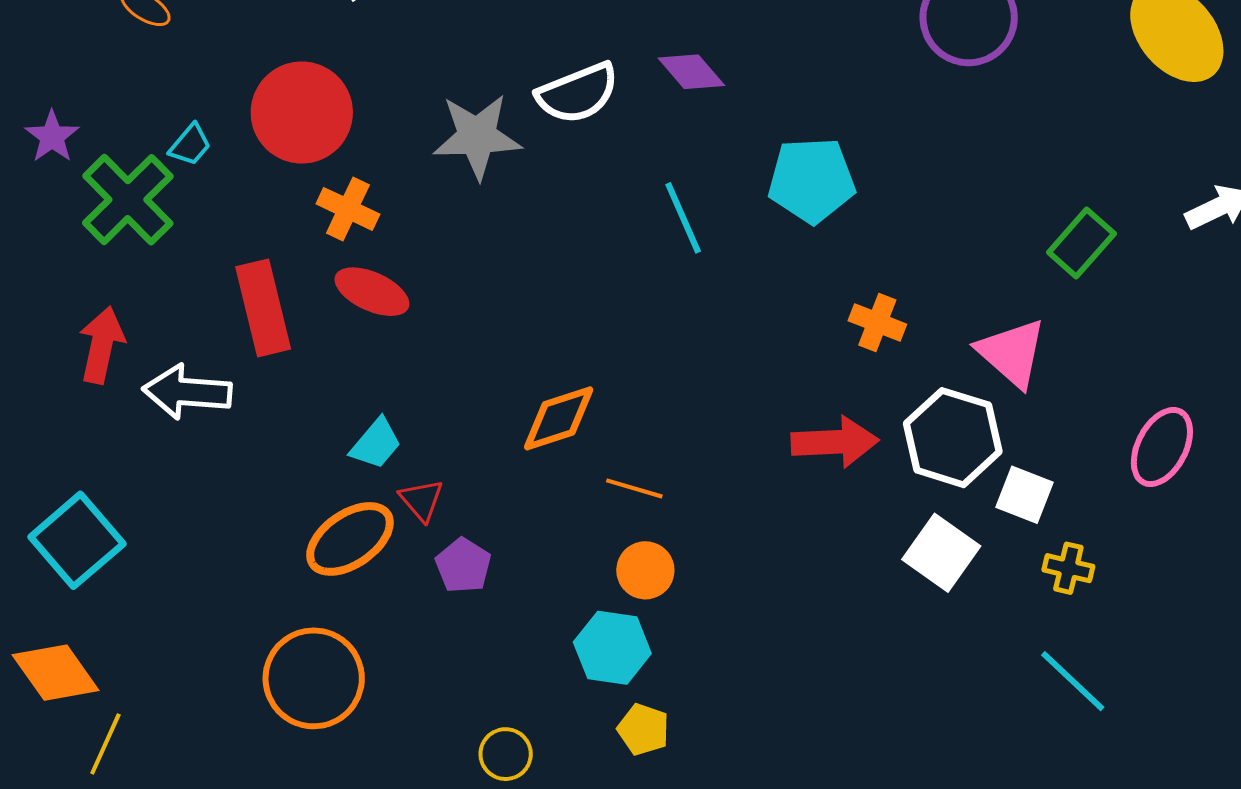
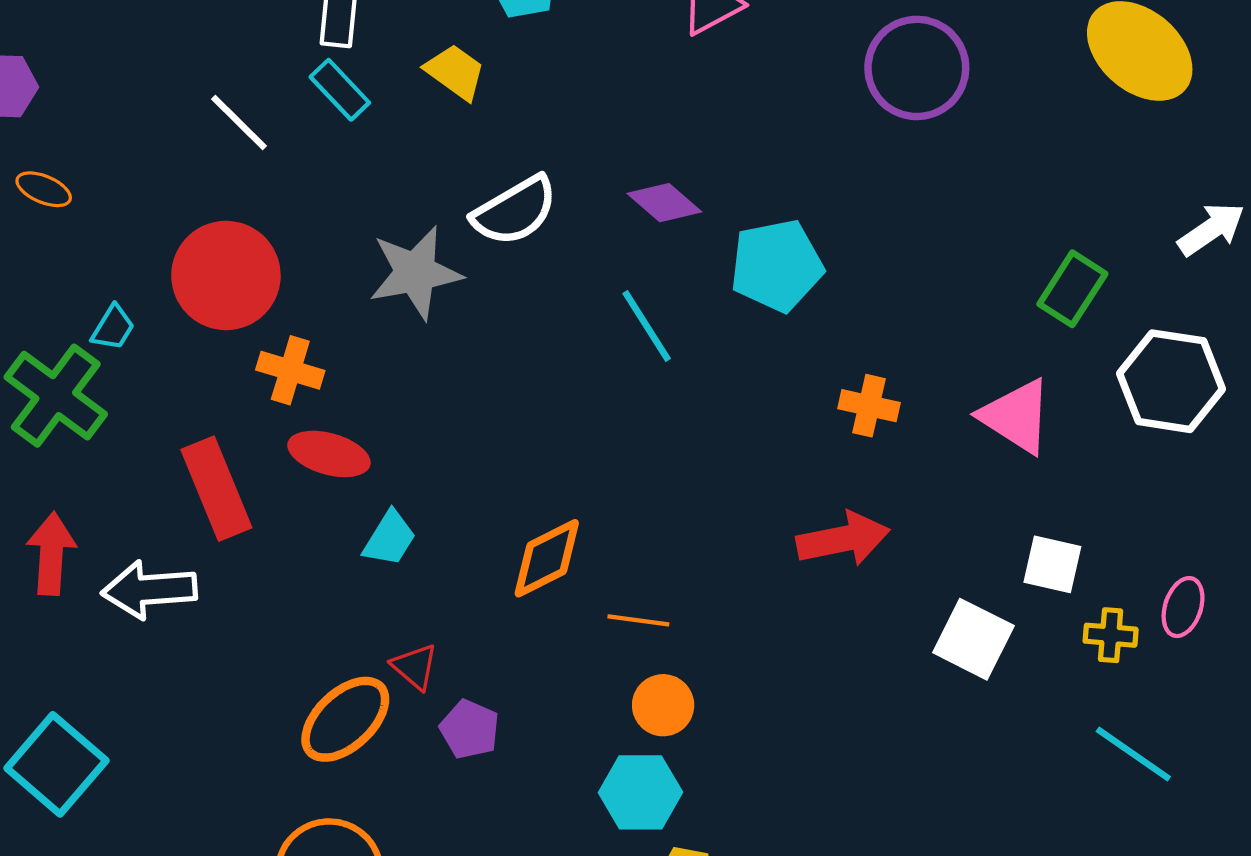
purple diamond: (691, 72) -> (664, 203), moved
white hexagon: (953, 438) -> (1171, 381), moved
cyan trapezoid: (376, 444) -> (389, 538), moved
pink ellipse: (1162, 447) -> (1183, 607), moved, size x0.7

